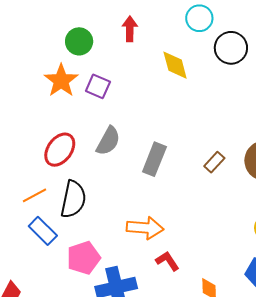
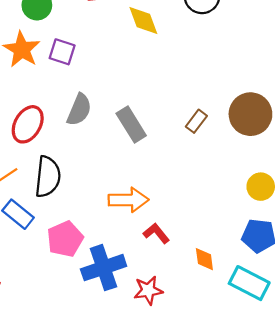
gray rectangle: (154, 159) -> (131, 125), turned -48

